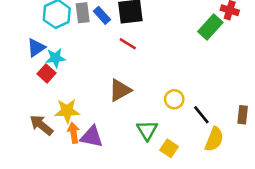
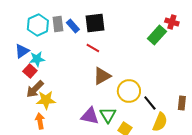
brown triangle: (120, 90) -> (102, 76), moved
yellow circle: (174, 99) -> (129, 91), size x1.5
brown arrow: (41, 125) -> (35, 89), moved, turned -84
orange arrow: (74, 133) -> (40, 121), moved
purple triangle: (92, 137) -> (90, 116), moved

